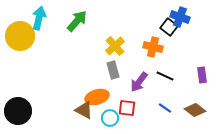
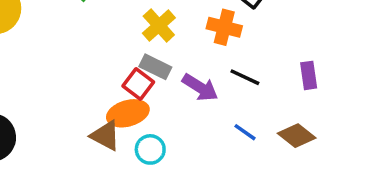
gray rectangle: (113, 70) -> (155, 67), turned -48
purple arrow: (139, 82) -> (200, 87), turned -95
red square: (127, 108) -> (138, 84), moved, turned 30

